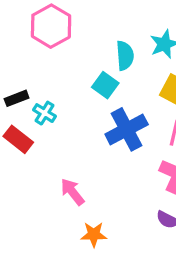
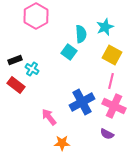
blue cross: (127, 129) -> (82, 102), moved

